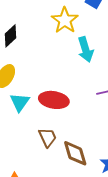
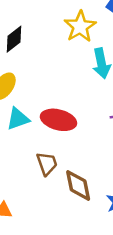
cyan triangle: (20, 102) -> (18, 119), turned 30

